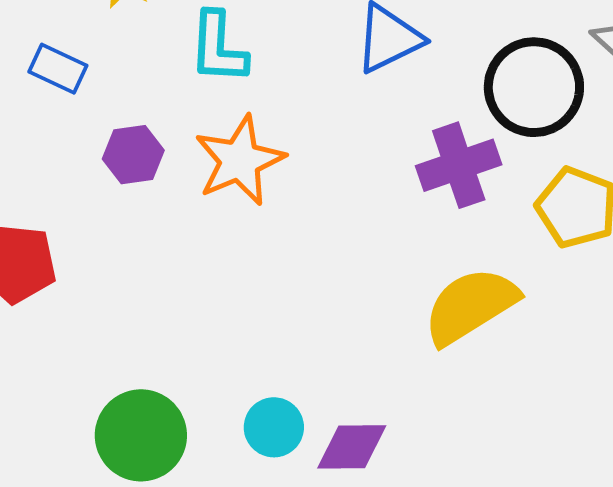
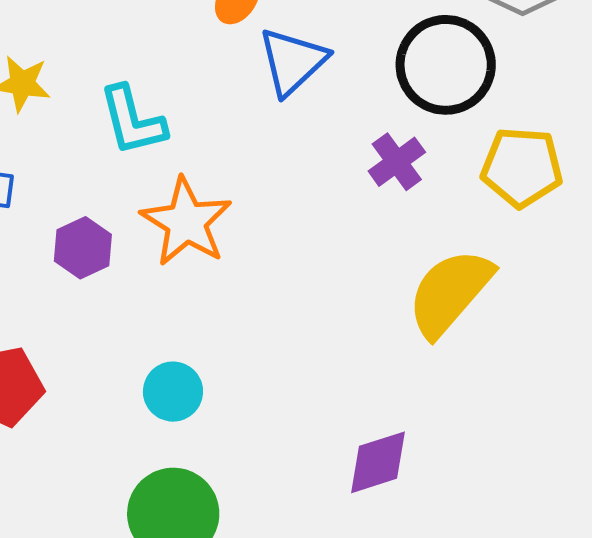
purple cross: (459, 165) -> (397, 162), size x0.7
cyan circle: (274, 427) -> (173, 392), moved

